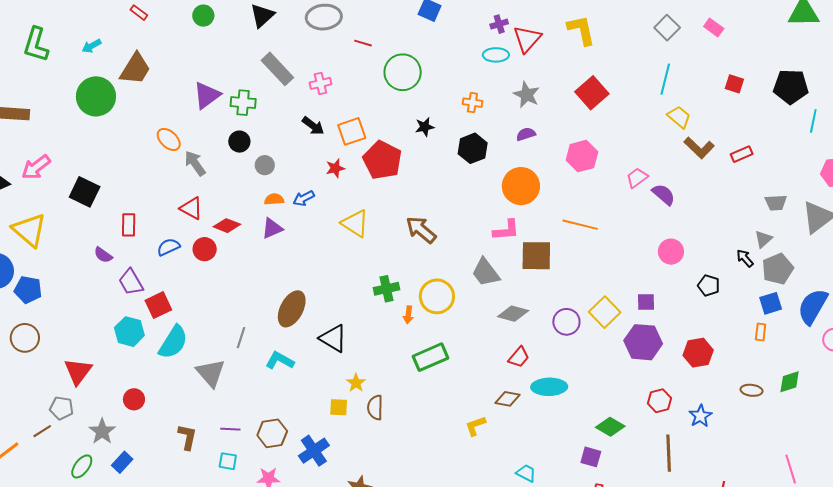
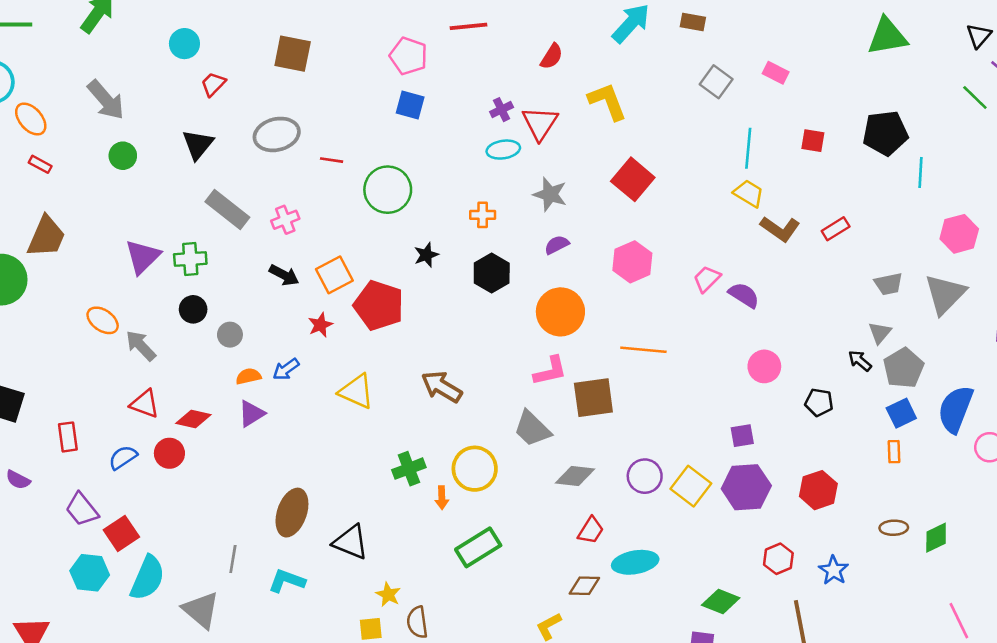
cyan line: (665, 79) -> (748, 148), moved
purple semicircle: (103, 255) -> (18, 480), moved
yellow square: (605, 312) -> (691, 486), moved
green diamond: (790, 382) -> (936, 538), moved

